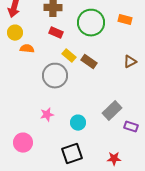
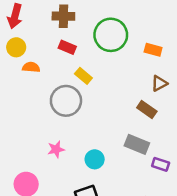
orange rectangle: (125, 20) -> (153, 50), moved
brown rectangle: (89, 62) -> (147, 110), moved
gray rectangle: (112, 111) -> (137, 144), turned 66

